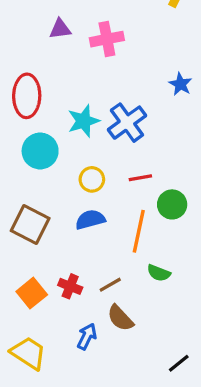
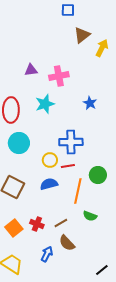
blue star: (180, 84) -> (90, 103), moved
cyan star: (84, 121) -> (45, 104), moved
blue cross: (127, 123) -> (71, 142), moved, turned 35
red line: (140, 178) -> (68, 166), moved

